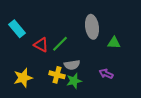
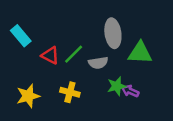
green triangle: (114, 43) -> (140, 53), size x1.5
gray semicircle: (72, 65) -> (98, 63), moved
green star: (74, 81) -> (117, 86), moved

